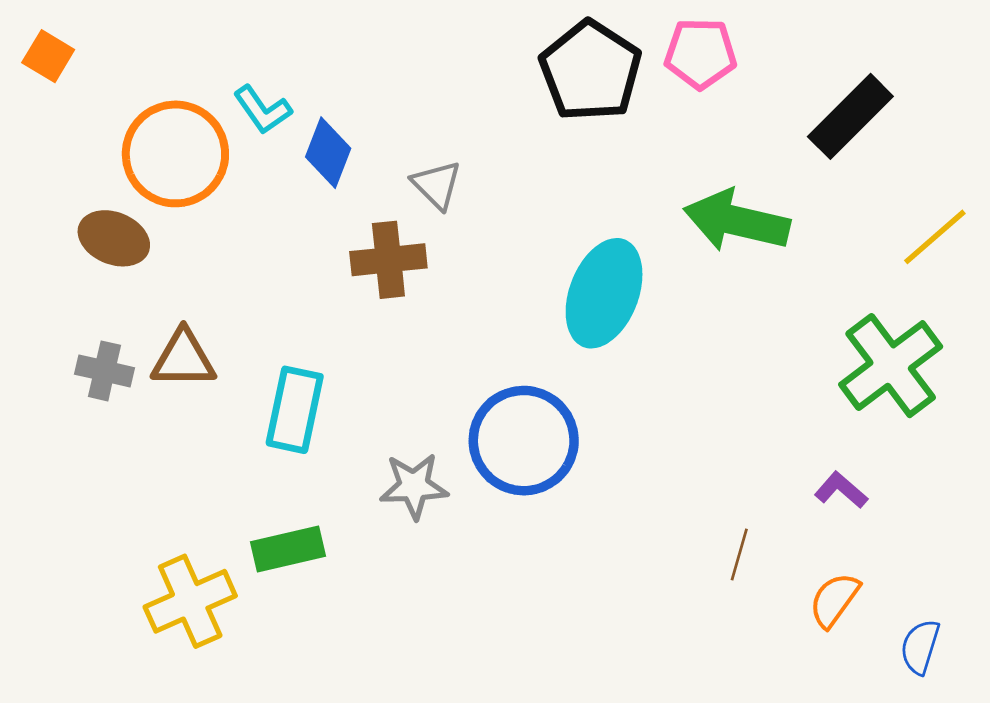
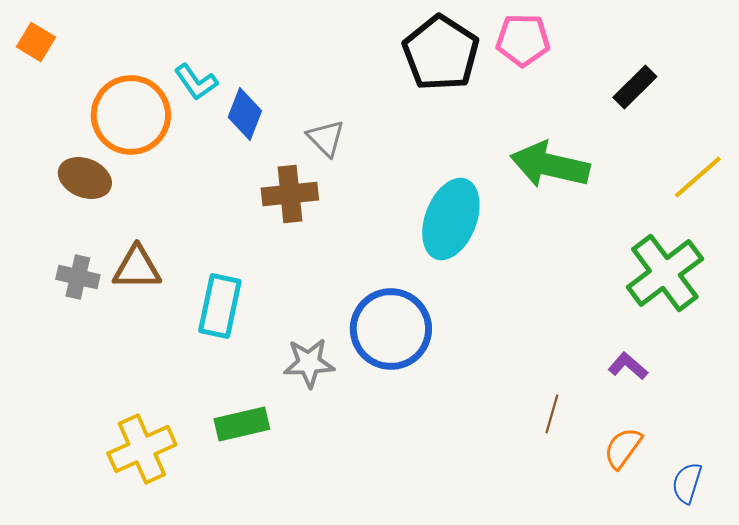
black rectangle: (850, 116) -> (635, 87), size x0.7
green rectangle: (288, 549) -> (242, 424), moved

